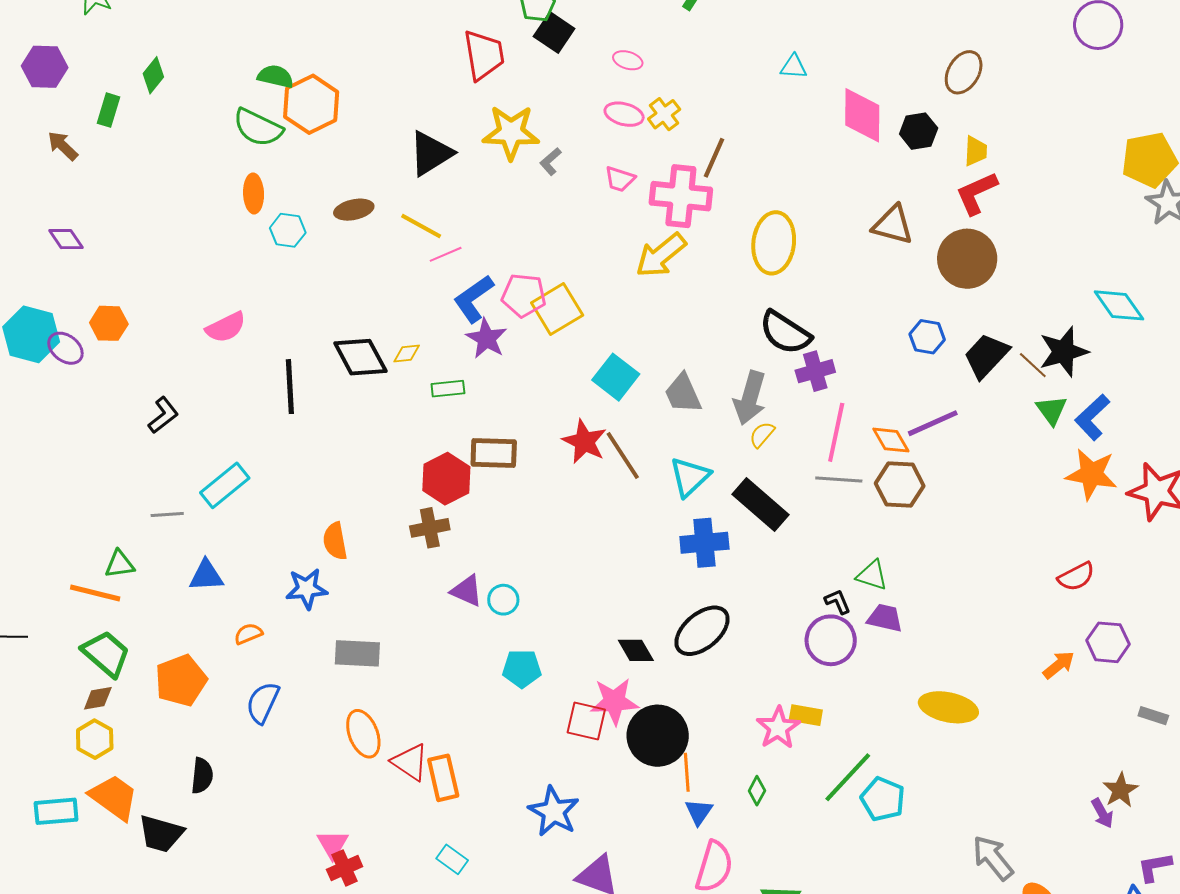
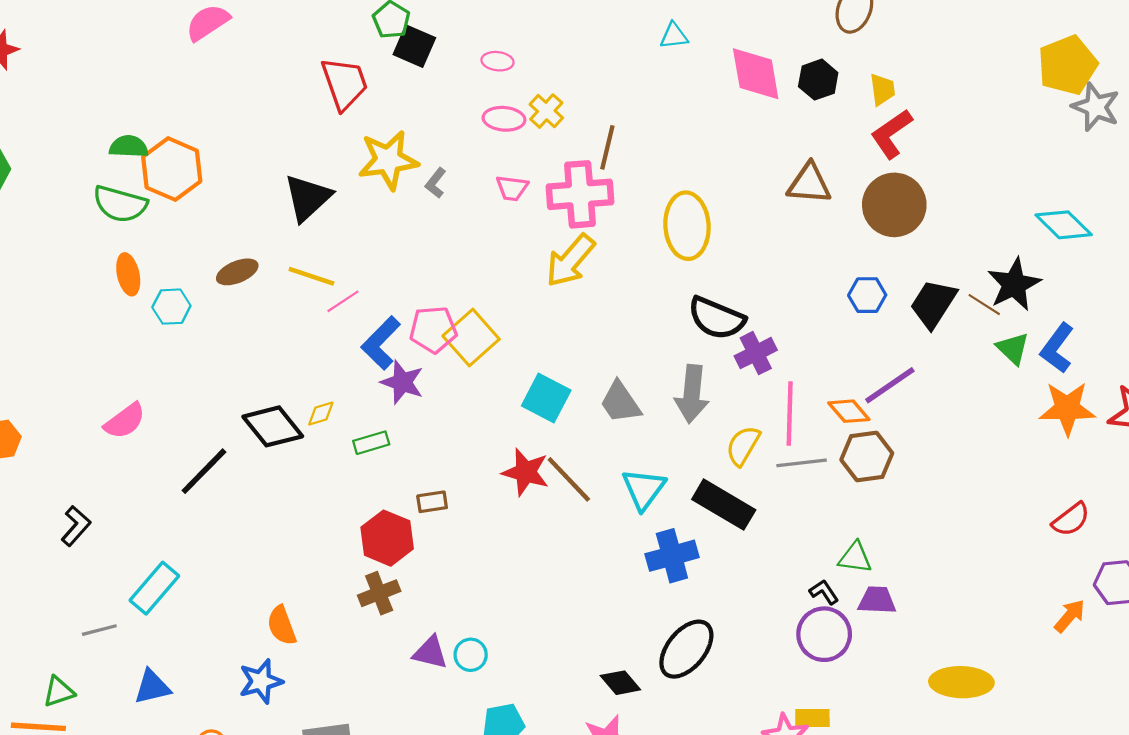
black line: (290, 387) -> (204, 471), turned 58
yellow semicircle: (762, 435) -> (743, 446), moved, size x1.4
brown rectangle: (494, 453) -> (432, 502), size x0.6

